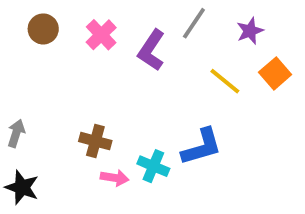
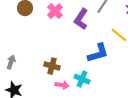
blue L-shape: (202, 147) -> (98, 53), moved

